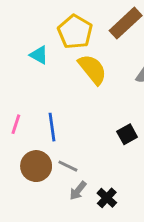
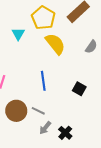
cyan triangle: (39, 55) -> (18, 34), turned 32
blue line: (52, 127) -> (43, 81), moved
black square: (127, 134) -> (79, 89), turned -32

